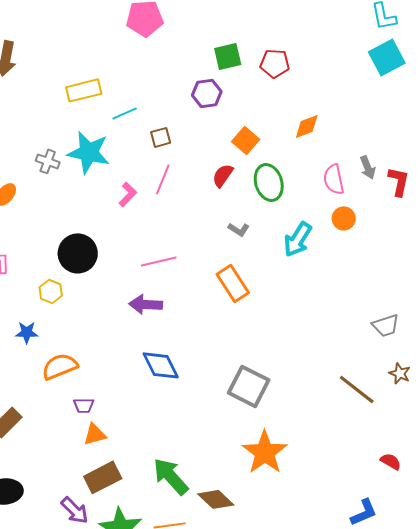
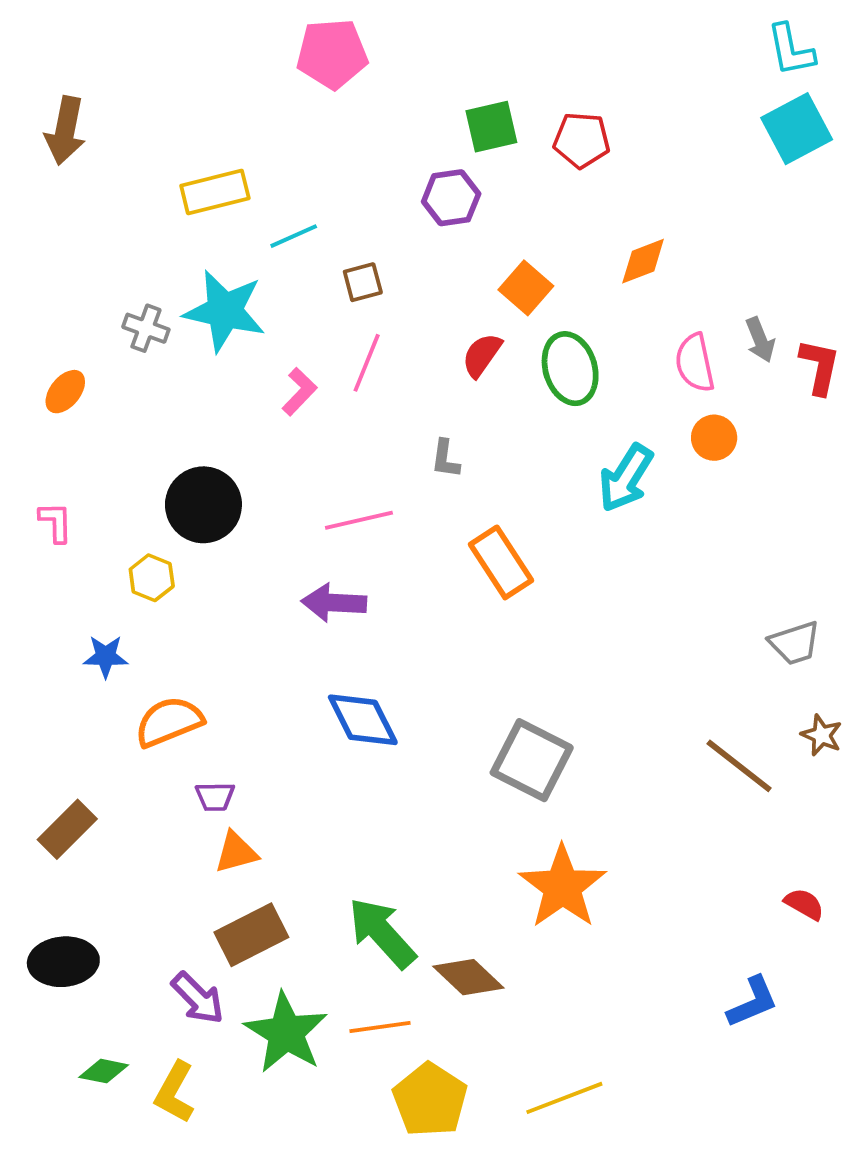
gray L-shape: (239, 229) -> (445, 459), moved, turned 65

